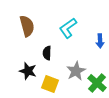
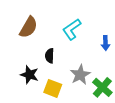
brown semicircle: (27, 26) -> (28, 27), turned 45

